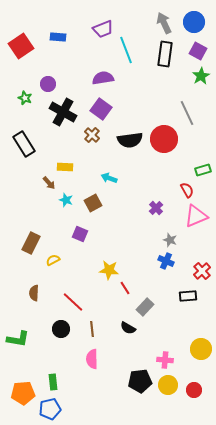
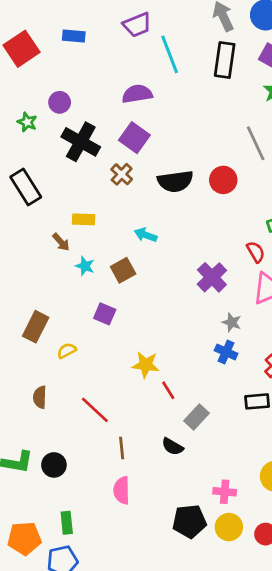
red circle: (164, 139) -> (223, 180), size x0.7
purple cross: (156, 208) -> (212, 277), size x1.5
black circle: (61, 329) -> (54, 465), moved

